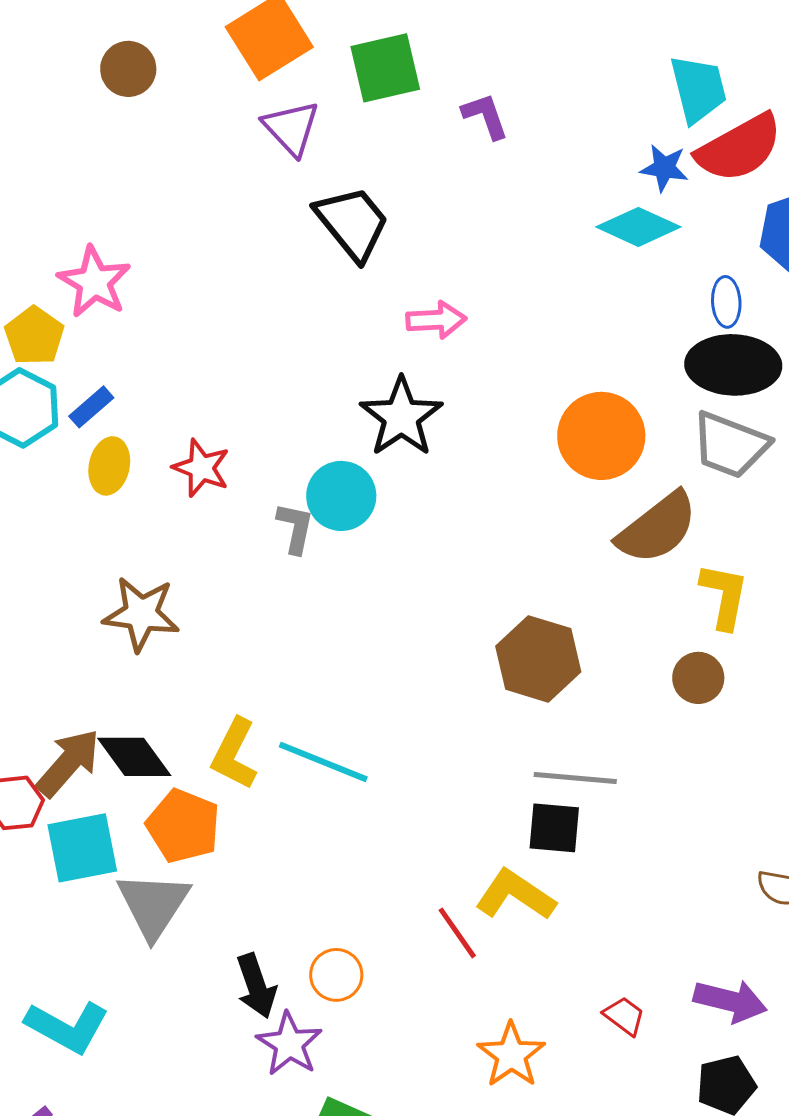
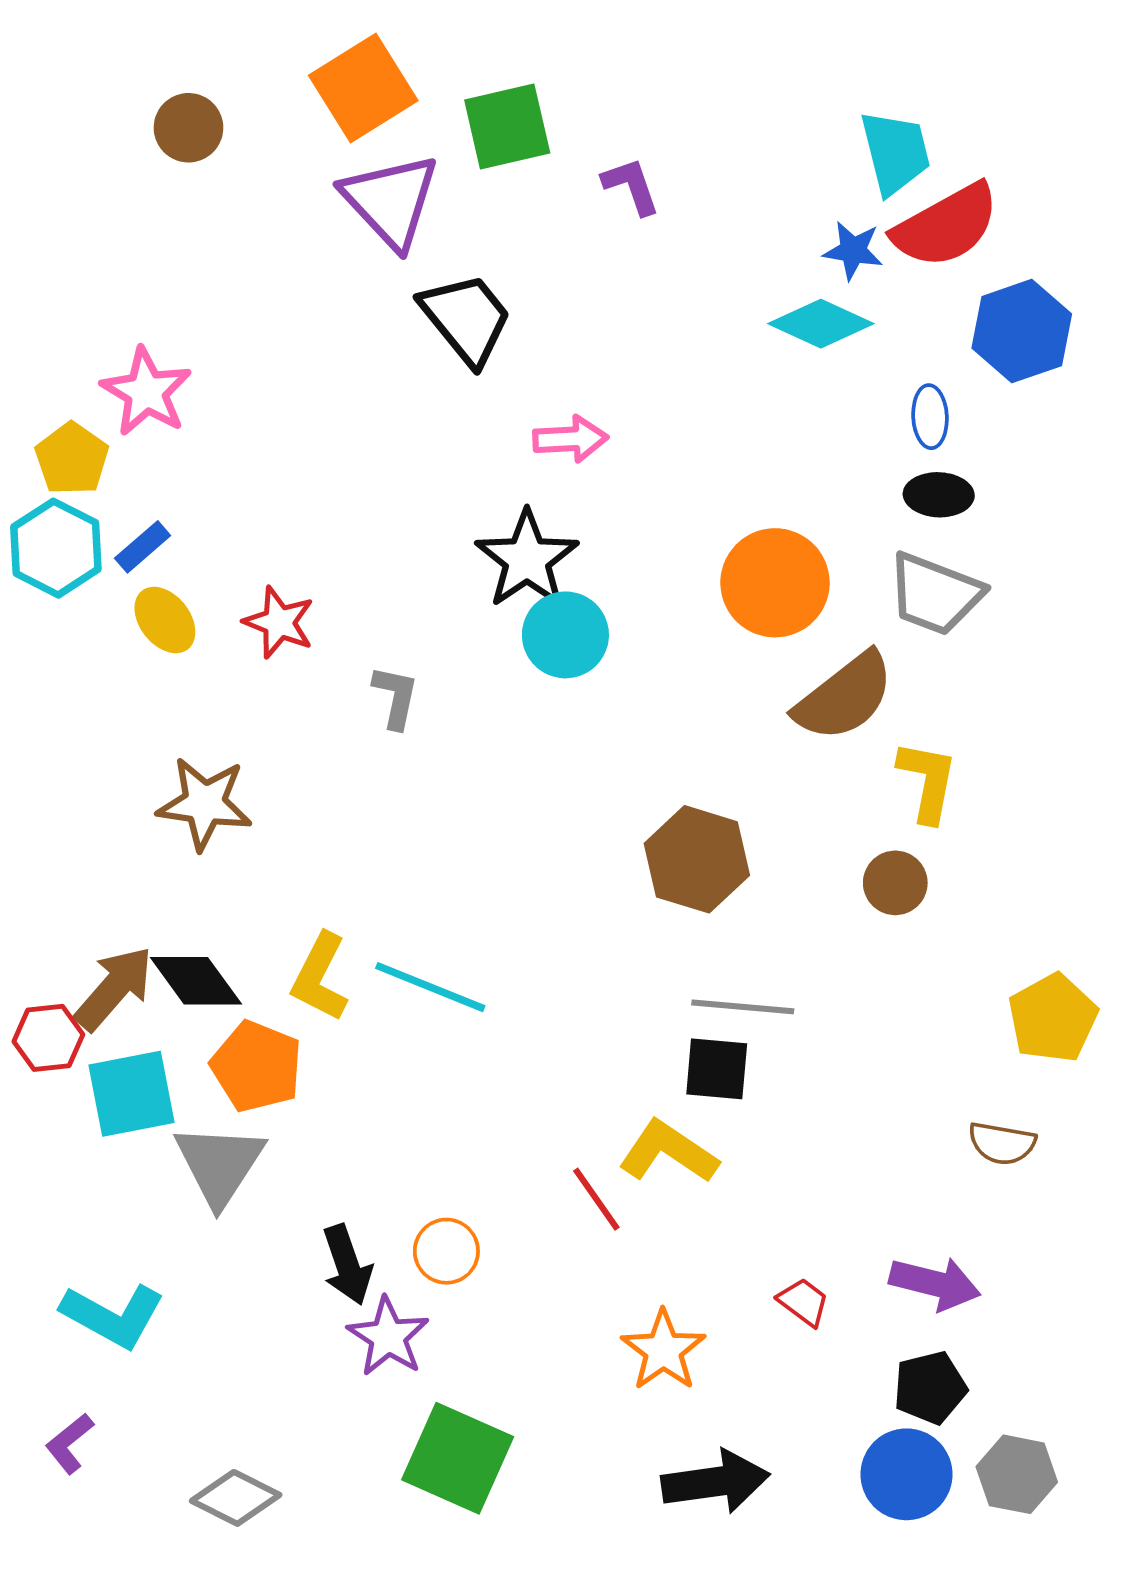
purple triangle: (291, 128) -> (391, 201), size x1.4
black ellipse: (733, 365) -> (939, 495), size x0.6
yellow ellipse: (109, 466) -> (165, 620), turned -50
cyan circle: (341, 496) -> (565, 635), moved

